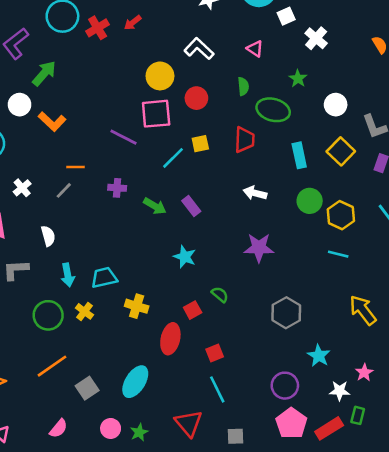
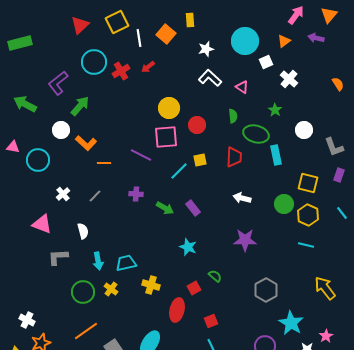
white L-shape: (199, 49) -> (210, 78), moved
yellow square: (341, 151) -> (308, 183), moved, turned -30
cyan rectangle: (299, 155) -> (276, 155), moved
orange line: (75, 167) -> (104, 163), moved
cyan star: (319, 356) -> (291, 323), size x1.4

